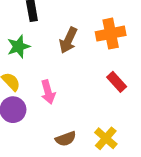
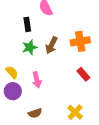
green star: (19, 47) -> (30, 47), moved
brown semicircle: (66, 139) -> (35, 113), moved

